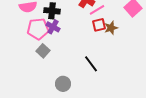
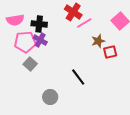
red square: (99, 25) -> (110, 52), moved

